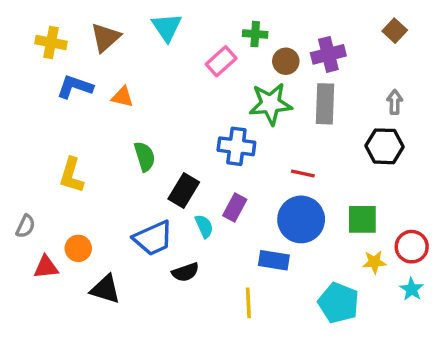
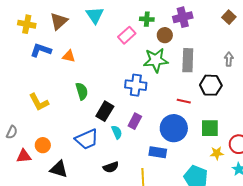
purple cross: (328, 54) -> (183, 17), moved
black hexagon: (384, 146) -> (211, 85), moved
red line: (303, 174) -> (184, 101), moved
yellow L-shape: (71, 175) -> (39, 102), turned -45
black semicircle: (185, 272) -> (111, 167), moved

